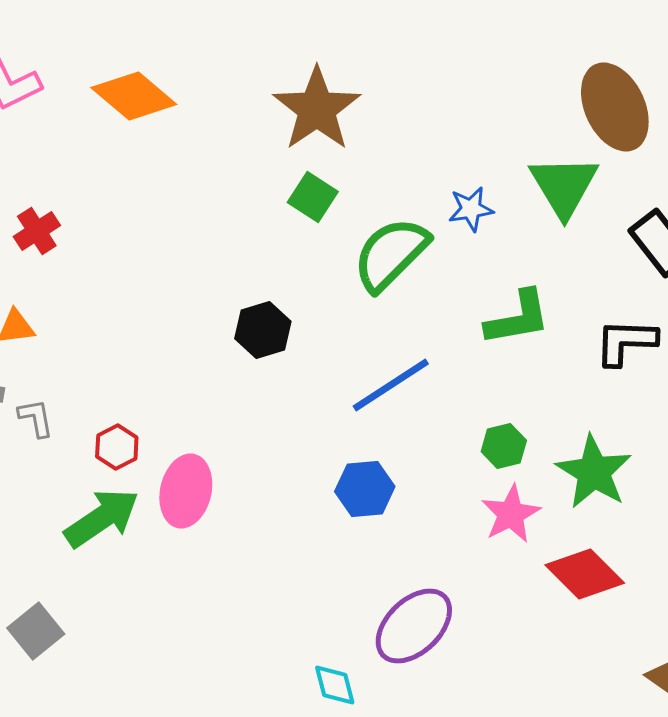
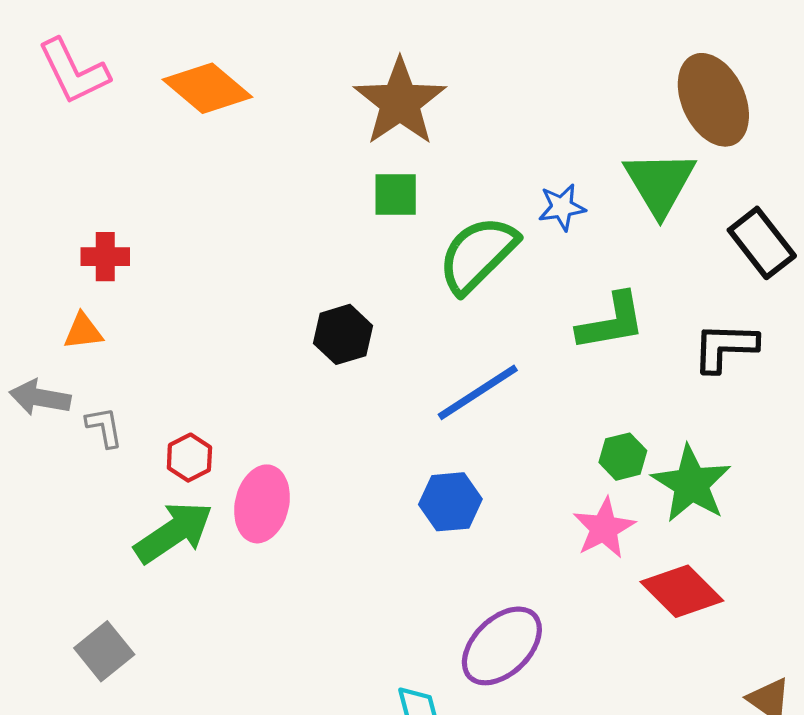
green square: (313, 197) -> (396, 195), turned -33
red cross: (37, 231) -> (105, 257), moved, turned 33
green hexagon: (504, 446) -> (623, 457), moved

